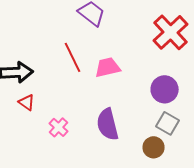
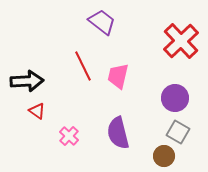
pink trapezoid: (108, 67) -> (118, 76), turned -64

